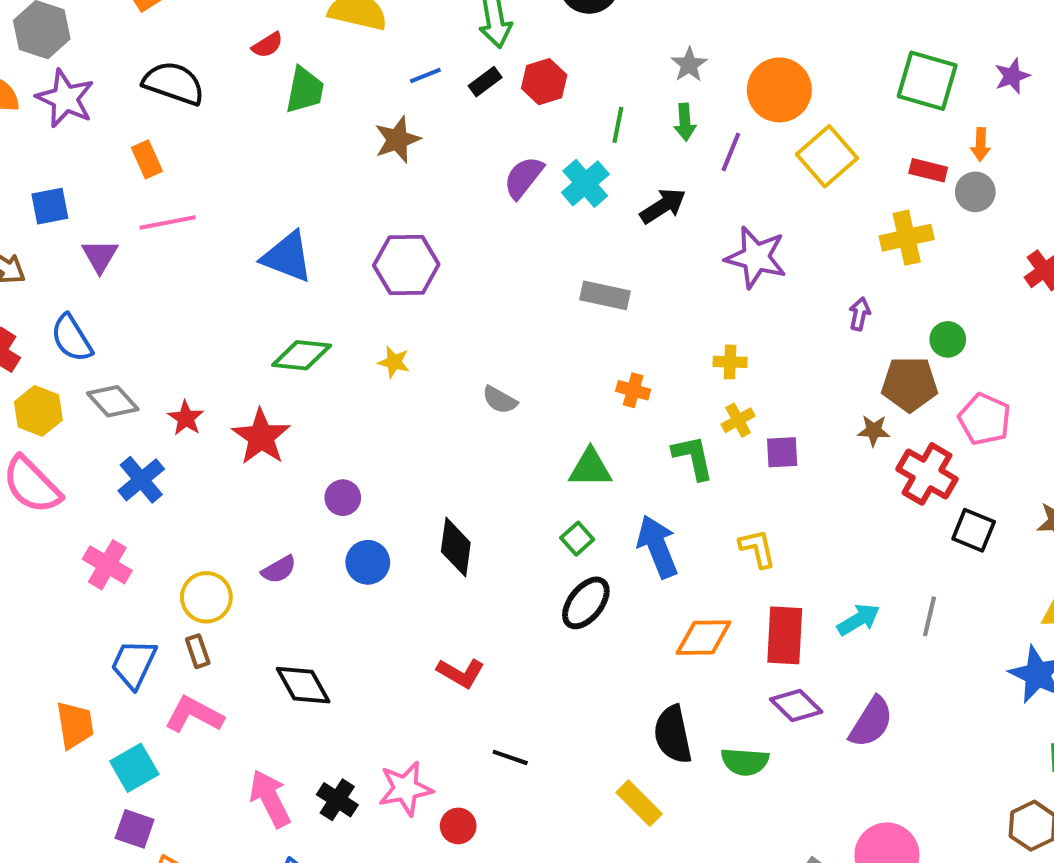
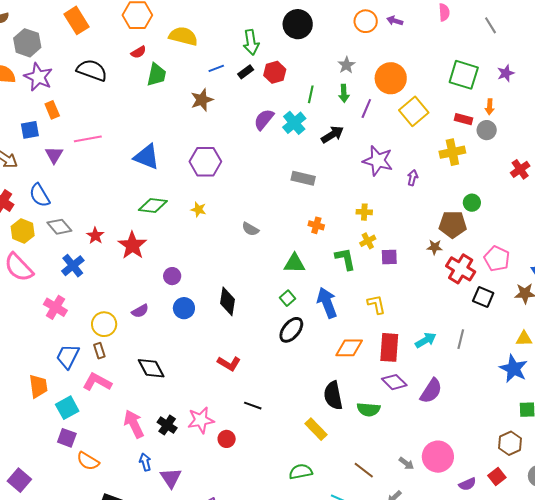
orange rectangle: (147, 159) -> (52, 110), moved
purple arrow: (860, 314) -> (412, 178), moved
pink pentagon: (984, 419) -> (497, 259), moved

